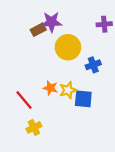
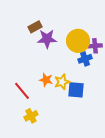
purple star: (51, 22) -> (47, 39), moved
purple cross: (104, 24) -> (95, 46), moved
yellow circle: (68, 47) -> (78, 41), moved

